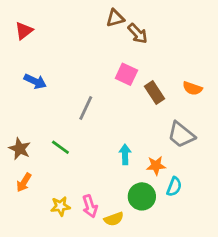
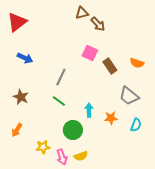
red triangle: (24, 31) -> (17, 22), size x1.5
green line: (60, 147) -> (59, 101), moved
brown star: (20, 149) -> (21, 97), moved
cyan semicircle: (174, 187) -> (136, 125), moved
green circle: (142, 196) -> (73, 130), moved
pink arrow: (90, 206) -> (62, 157), moved

